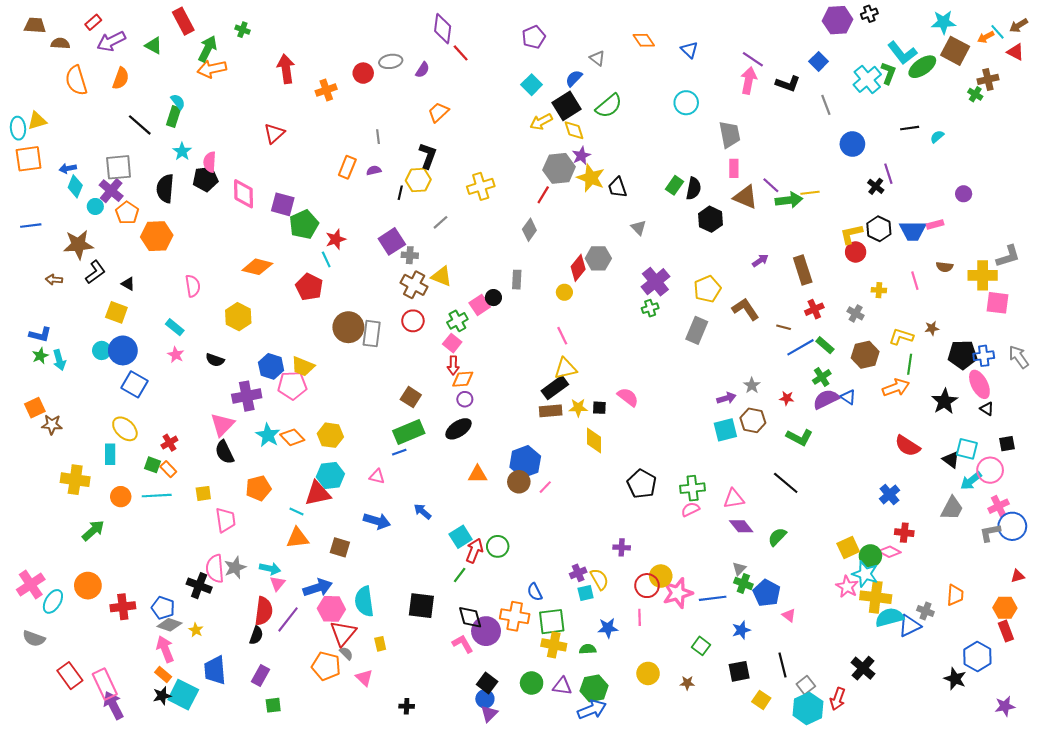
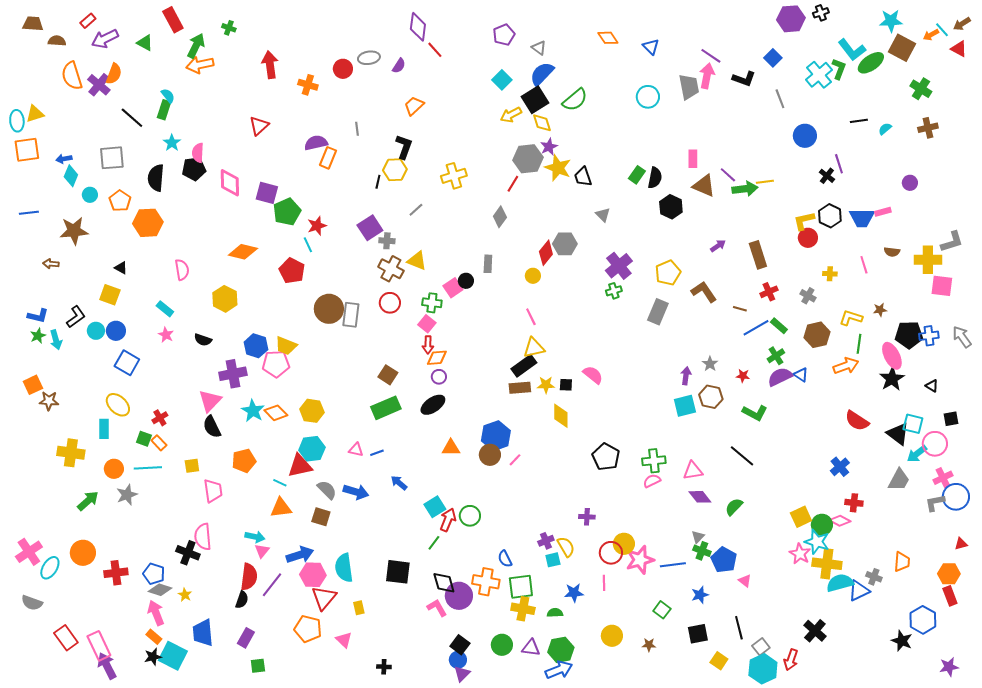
gray triangle: (597, 58) -> (539, 48), moved
blue semicircle: (574, 78) -> (542, 74), size x1.5
brown cross: (988, 79) -> (928, 128), moved
orange cross: (326, 90) -> (308, 85), turned 36
green cross: (975, 94) -> (921, 89), size x1.5
gray trapezoid: (730, 134) -> (689, 87), moved
purple semicircle: (374, 170) -> (316, 143), moved, size x1.6
purple cross: (111, 191) -> (99, 85), moved
black L-shape: (95, 272) -> (76, 317), moved
green cross: (457, 321) -> (432, 303), turned 36
blue circle: (123, 350) -> (116, 331), size x0.7
pink ellipse: (979, 384) -> (892, 356), moved
purple arrow: (726, 398) -> (686, 376), turned -66
blue line: (399, 452) -> (377, 453), moved
black triangle: (951, 460) -> (898, 434), size x1.4
gray star: (235, 568) -> (127, 495), moved
gray semicircle: (346, 653) -> (327, 490), moved, size x1.5

